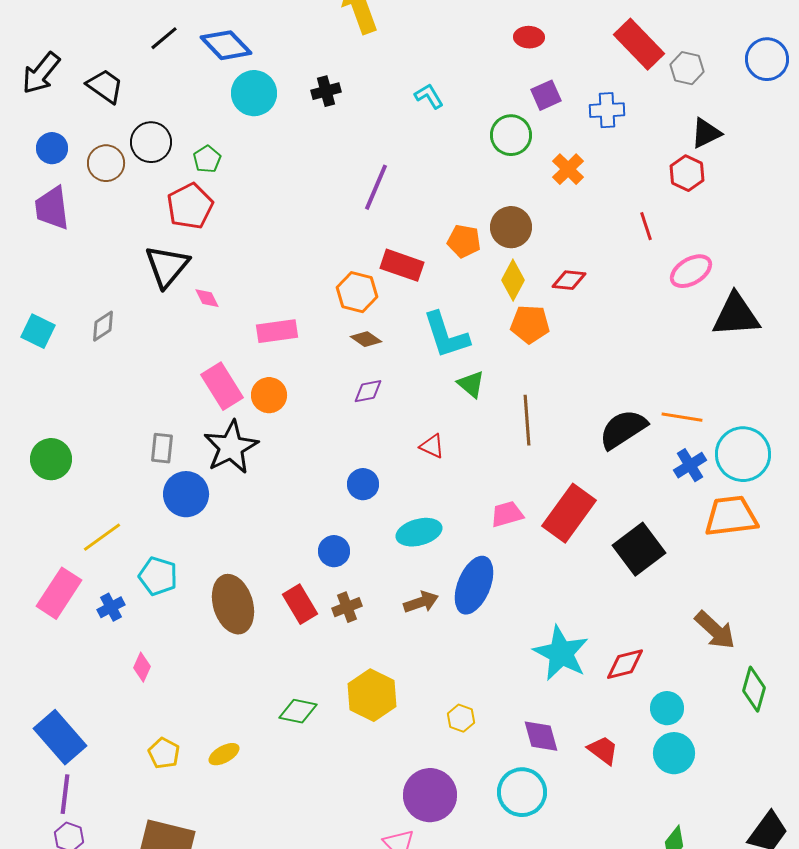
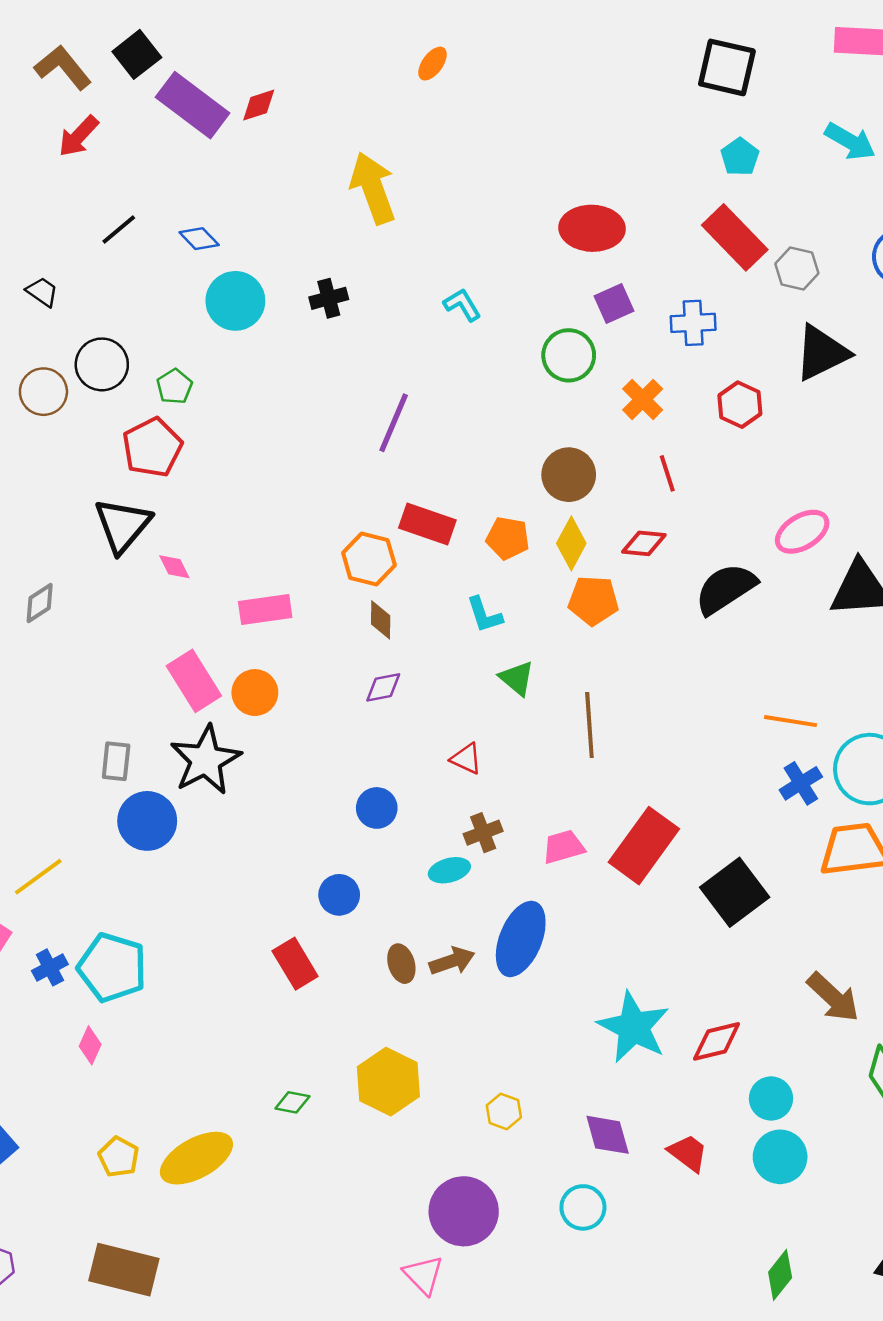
red ellipse: (529, 37) -> (592, 228), size x1.6
blue diamond: (226, 45) -> (199, 239), size x0.6
black trapezoid: (105, 86) -> (42, 292), size x0.7
black triangle: (706, 133) -> (822, 353), size x1.4
red hexagon: (687, 173) -> (740, 405), moved
red line: (646, 226) -> (667, 473), moved
orange pentagon: (464, 241) -> (508, 538), moved
cyan L-shape: (446, 335) -> (484, 615), size x0.6
brown diamond: (366, 339) -> (381, 620), turned 56
black semicircle: (623, 429) -> (726, 589), moved
cyan ellipse: (419, 532) -> (449, 870), size x0.7
cyan pentagon: (158, 576) -> (112, 967), moved, size x1.4
brown ellipse: (233, 604) -> (401, 964), moved, size x0.5
brown cross: (347, 607) -> (483, 833), moved
green diamond: (298, 711) -> (292, 1102), size x0.7
yellow ellipse: (224, 754) -> (196, 1158), size x1.8
cyan circle: (522, 792) -> (583, 1207), size x0.7

